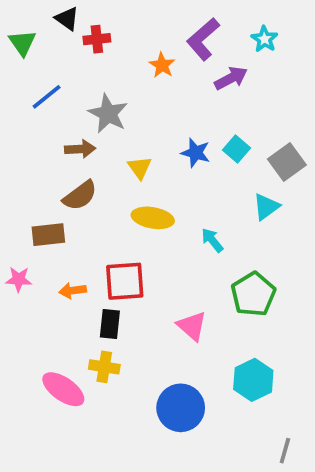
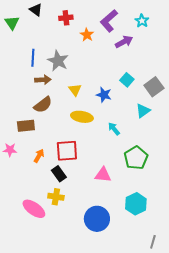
red cross: (97, 39) -> (66, 18), moved
blue line: (47, 97) -> (33, 58), moved, turned -48
blue star: (196, 153) -> (104, 95), moved
orange arrow: (73, 291) -> (39, 156), turned 128
black rectangle: (110, 324) -> (59, 174), turned -42
pink triangle: (192, 326) -> (103, 175), turned -36

